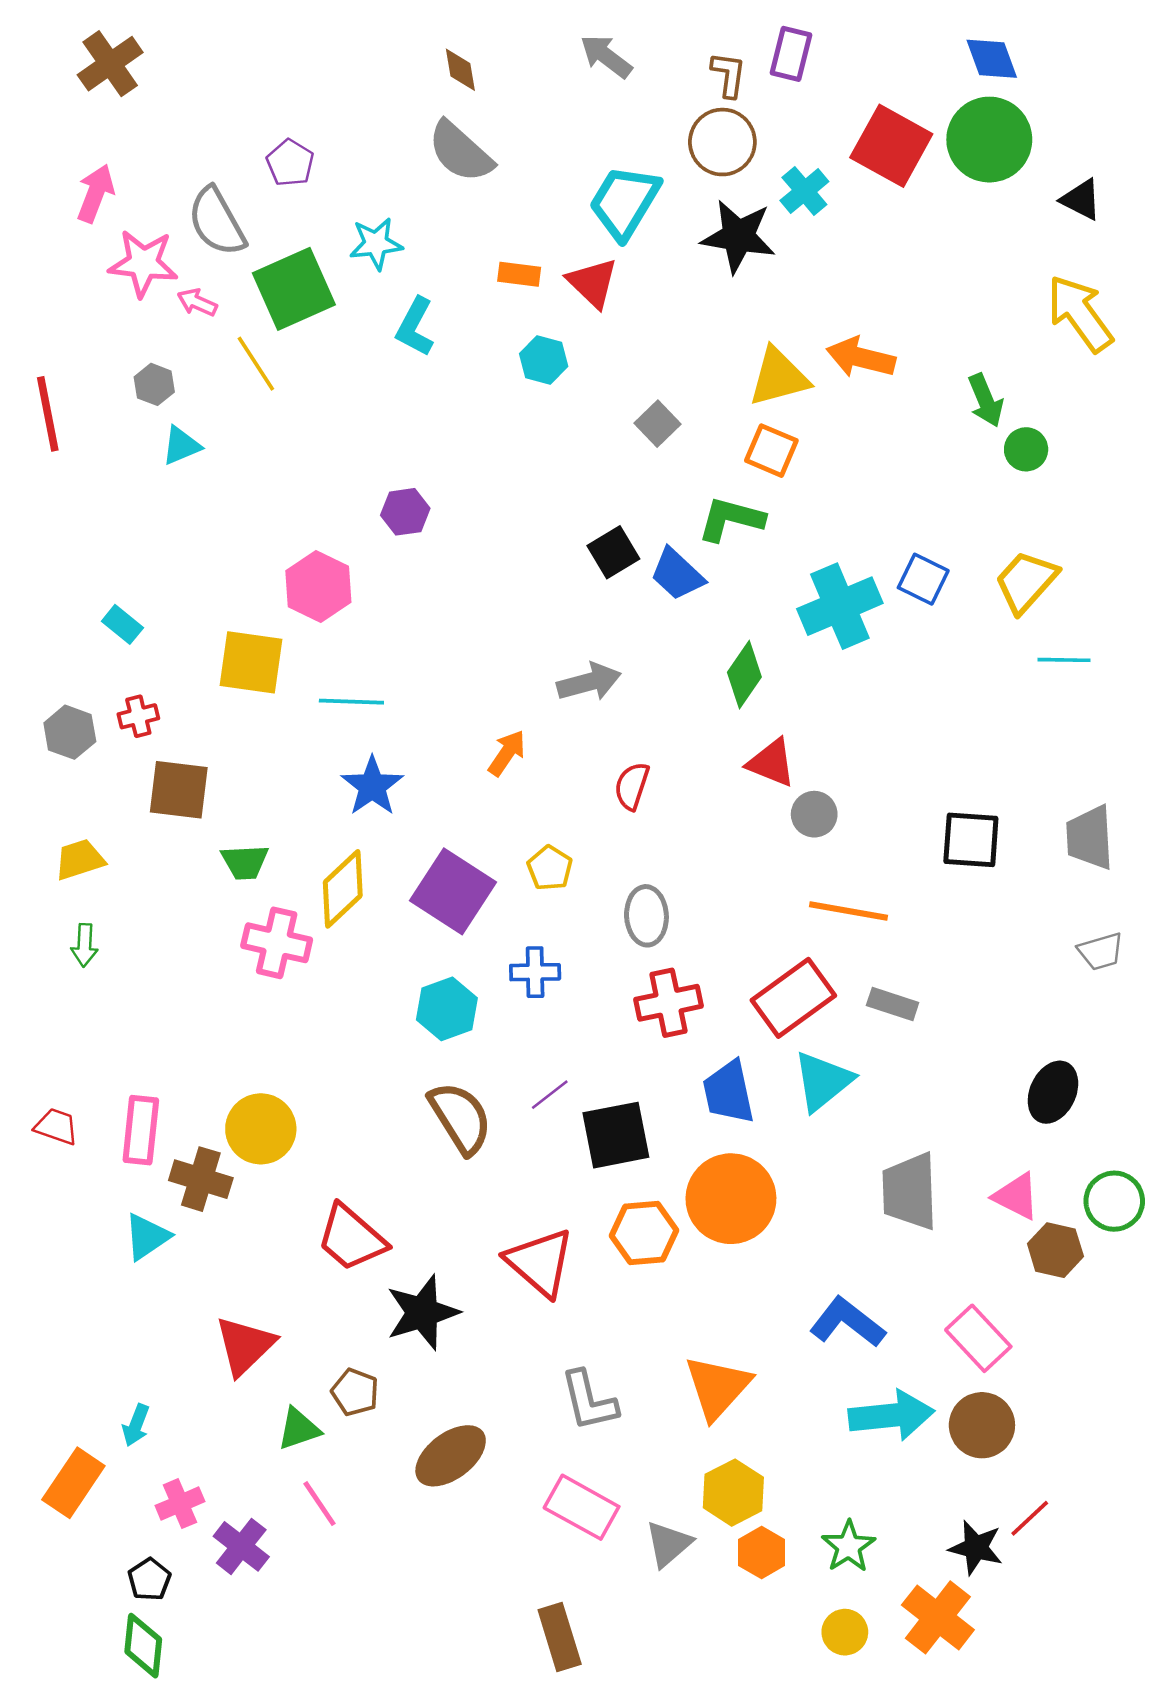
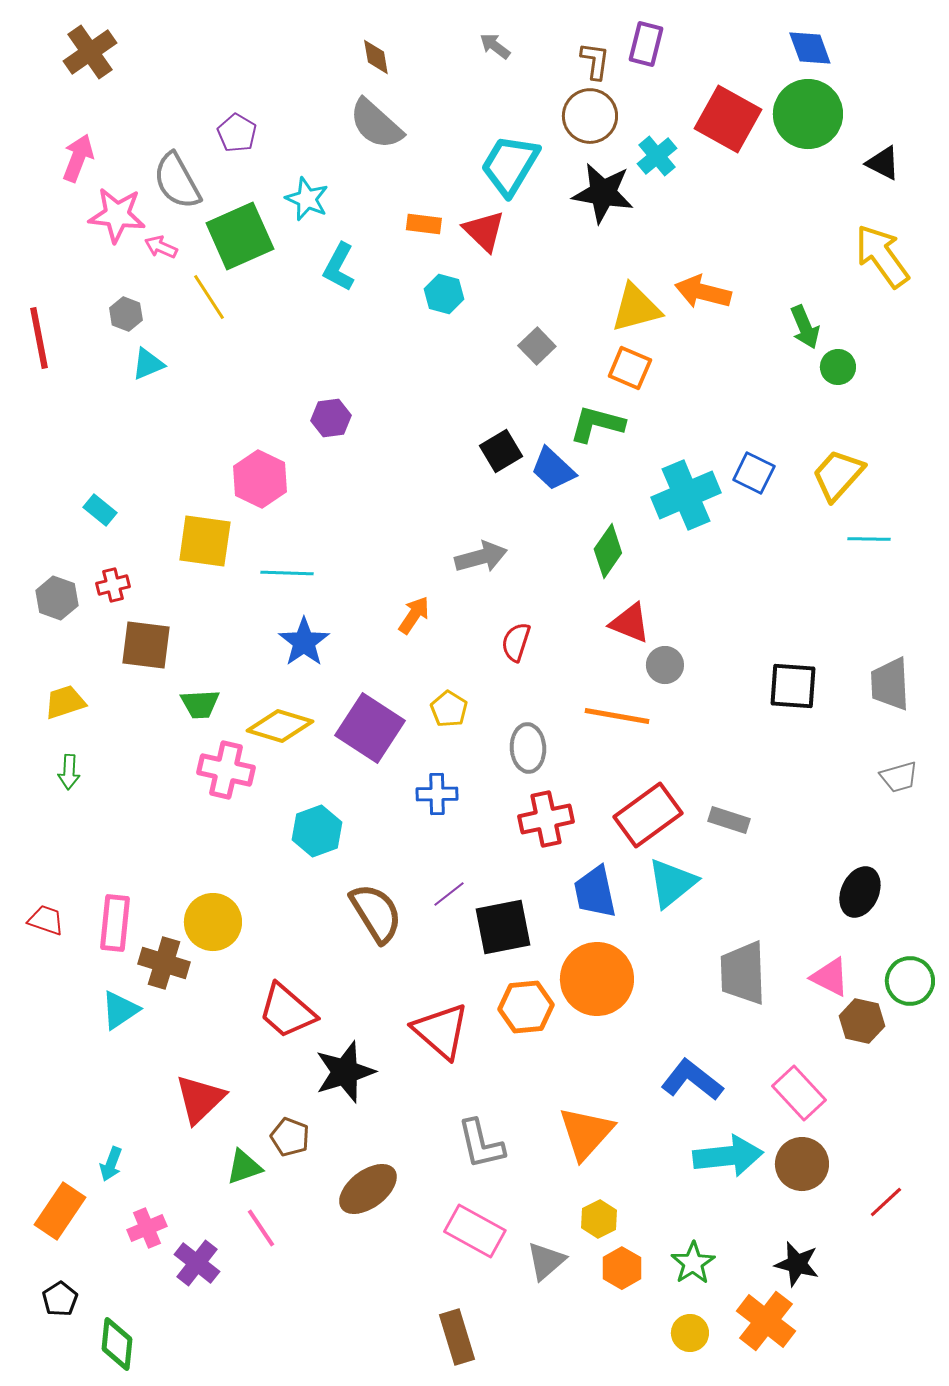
gray arrow: (606, 56) -> (495, 46), size x0.7
cyan star: (376, 244) -> (307, 199), turned 30
yellow diamond: (343, 889) -> (280, 726), turned 60
orange line: (849, 911) -> (617, 716), moved
cyan hexagon: (447, 1009) -> (317, 831), moved
yellow hexagon: (733, 1493) -> (599, 1219), size x0.7
red line: (1030, 1518) -> (886, 1202), moved
black pentagon: (149, 1579) -> (60, 1299), moved

